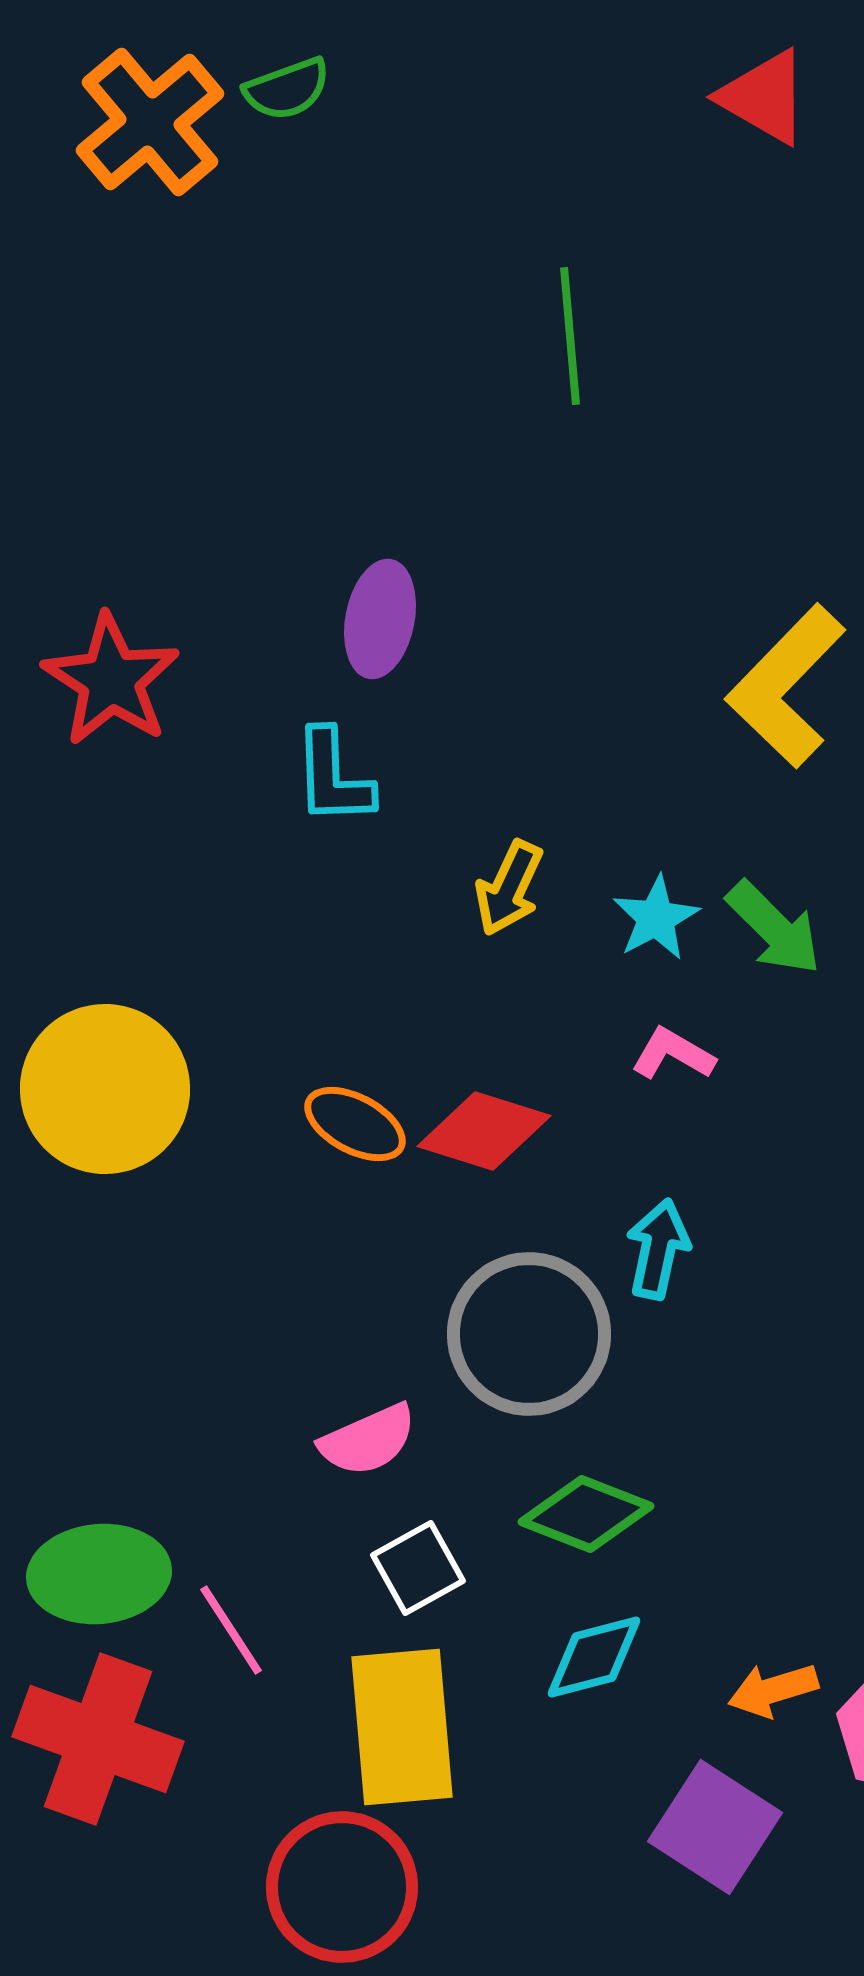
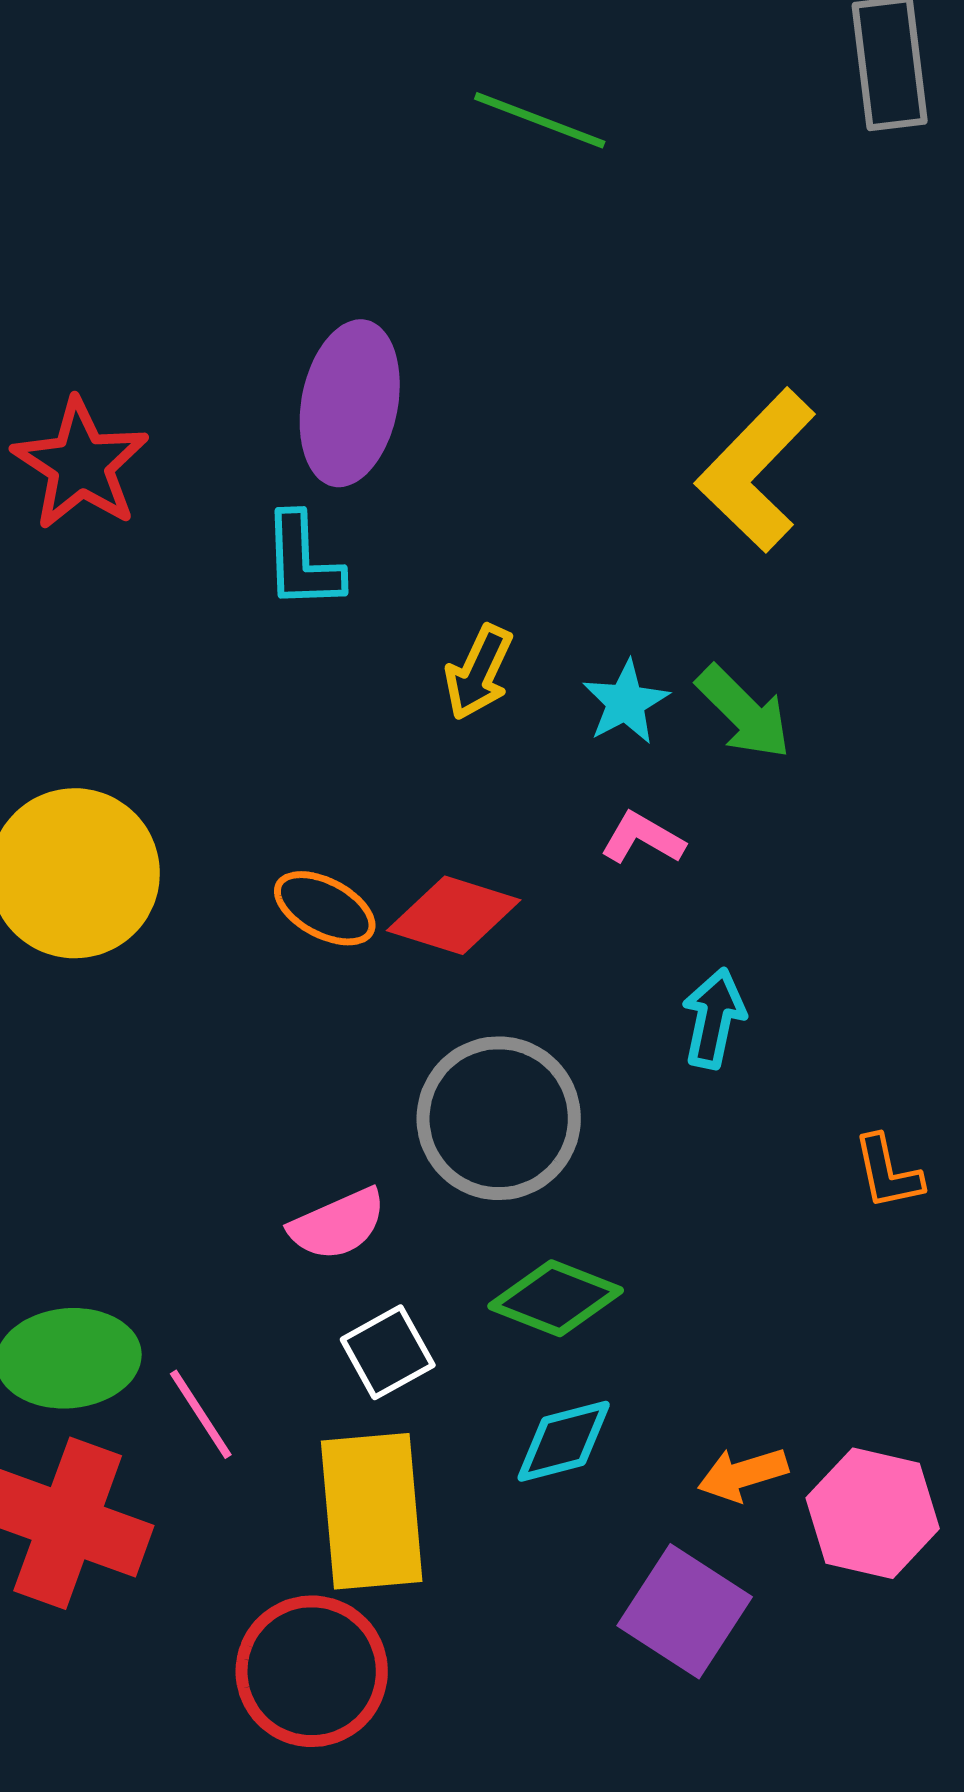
green line: (570, 336) -> (540, 120), turned -64
purple ellipse: (380, 619) -> (350, 403), size x1.4
cyan arrow: (658, 1249) -> (714, 1018), moved

